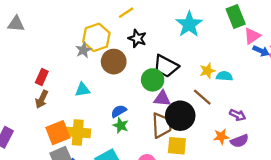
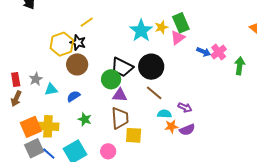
pink triangle: (252, 36) -> (178, 38), moved
black star: (137, 38) -> (78, 42), moved
gray star: (83, 50) -> (36, 79), moved
yellow star: (207, 71) -> (161, 27), moved
cyan semicircle: (224, 76) -> (164, 114), moved
red rectangle: (42, 77) -> (16, 79), turned -32
blue semicircle: (119, 111) -> (74, 96), moved
black circle: (180, 116) -> (151, 67), moved

